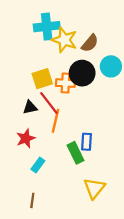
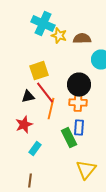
cyan cross: (47, 27) -> (43, 24), turned 30
yellow star: (64, 40) -> (59, 36), size x0.7
brown semicircle: (90, 43) -> (82, 39), turned -132
black circle: (82, 73) -> (79, 85), moved
orange cross: (66, 83) -> (78, 103), moved

